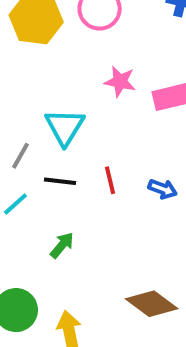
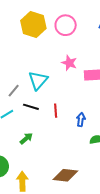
blue arrow: (163, 189) -> (81, 120), turned -112
brown diamond: (152, 304) -> (65, 175), turned -40

